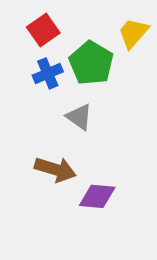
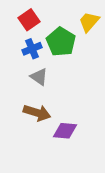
gray triangle: (79, 117) -> (39, 77), moved

